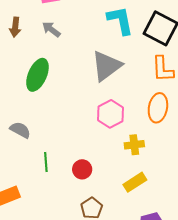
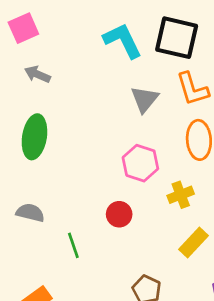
gray triangle: (107, 66) -> (144, 99), moved, size x0.7
red circle: (82, 169) -> (119, 214), moved

